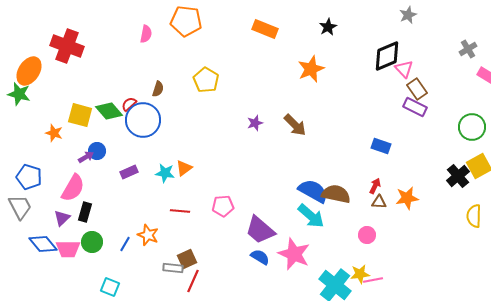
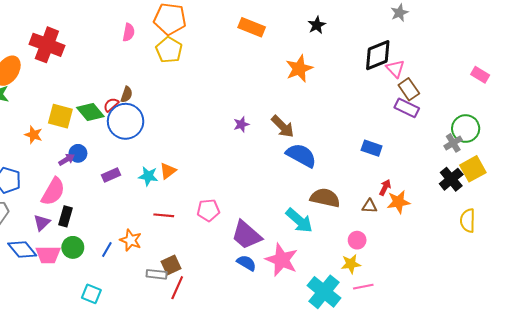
gray cross: (468, 49) -> (453, 143), moved
yellow pentagon: (206, 80) -> (169, 50), moved
brown semicircle: (158, 89) -> (127, 94), moved
red arrow: (375, 186) -> (385, 187), moved
blue semicircle: (313, 191) -> (301, 155), moved
yellow star: (360, 274) -> (351, 264), moved

